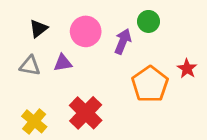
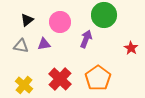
green circle: (148, 21) -> (104, 15), size x1.6
purple arrow: (123, 41) -> (86, 39), moved
orange pentagon: (150, 84) -> (98, 78), moved

